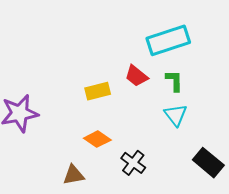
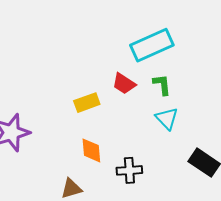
orange diamond: (97, 139) -> (91, 150), turned 56
black cross: (133, 163) -> (129, 170), turned -35

